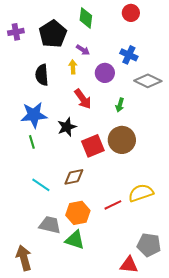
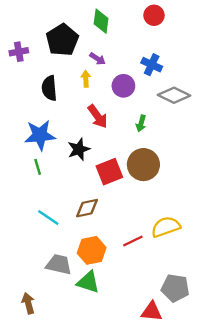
purple cross: (16, 32) -> (19, 52), moved
brown arrow: (24, 258) -> (28, 303), size x0.7

